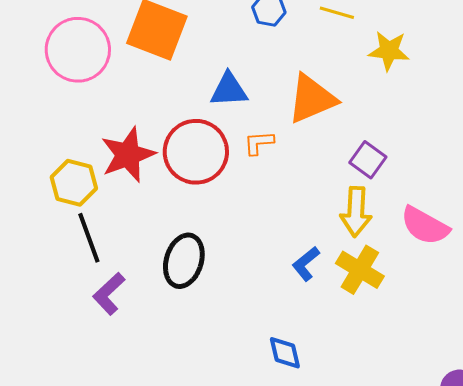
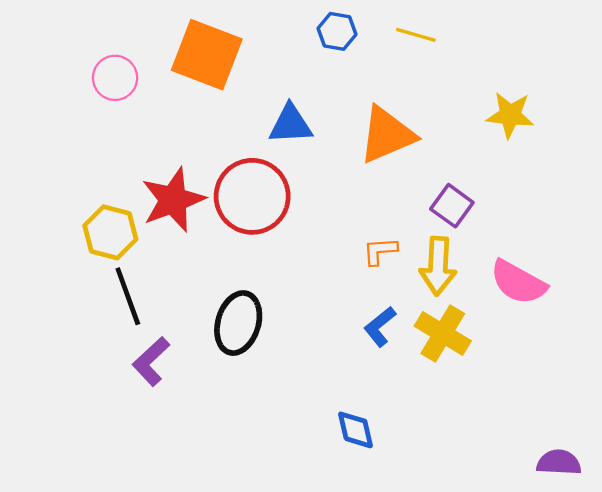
pink circle: (78, 50) -> (115, 78), size x0.6
yellow star: (389, 51) -> (510, 115), moved
orange L-shape: (259, 143) -> (380, 251), moved

